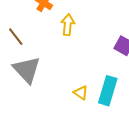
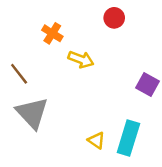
yellow arrow: (68, 25) -> (81, 59), turned 105

